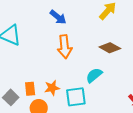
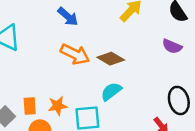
orange arrow: (65, 47) -> (75, 54), turned -60
brown diamond: (110, 48) -> (111, 59), moved

